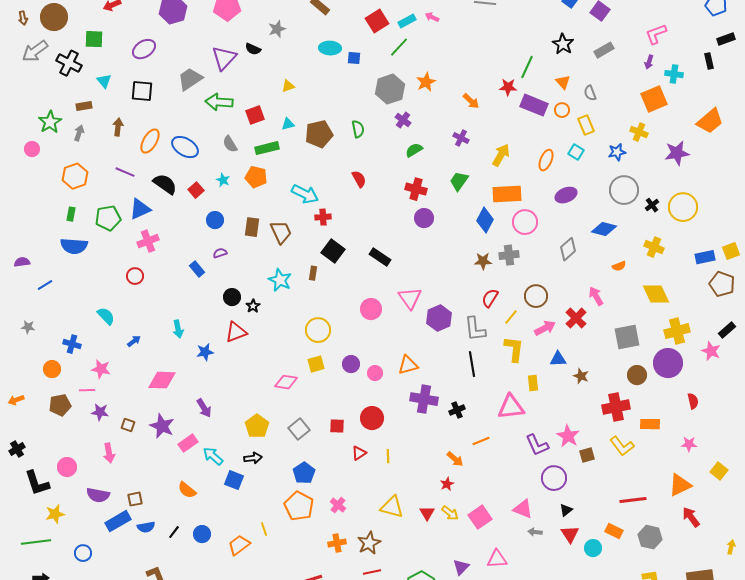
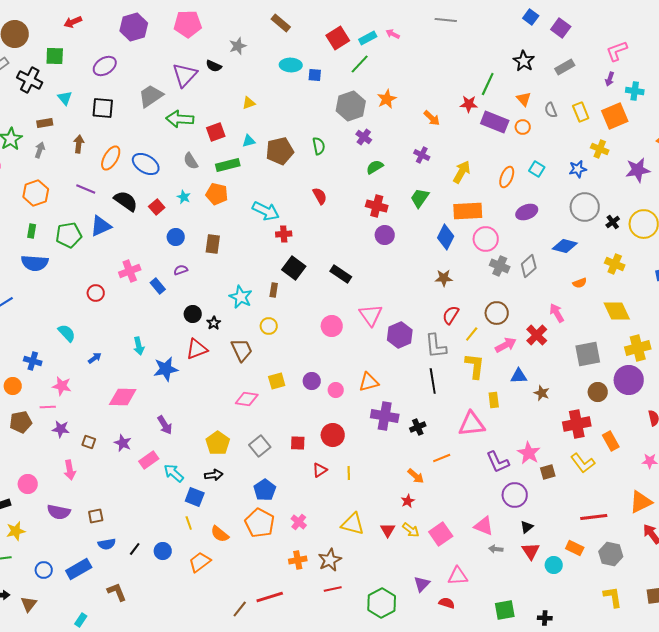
yellow rectangle: (586, 125) -> (581, 112), moved
brown trapezoid: (281, 232) -> (242, 350), moved
pink cross: (148, 241) -> (130, 271), moved
gray cross: (509, 255) -> (500, 266), moved, turned 30
yellow circle: (318, 330) -> (269, 326), moved, size x0.7
blue star: (205, 352) -> (166, 369), size x1.4
orange rectangle: (650, 424) -> (611, 441), turned 60
purple star: (162, 426) -> (123, 443), size x0.7
orange semicircle: (187, 490) -> (220, 534), moved
blue rectangle: (118, 521) -> (79, 569), moved
yellow line: (264, 529) -> (189, 523), moved

